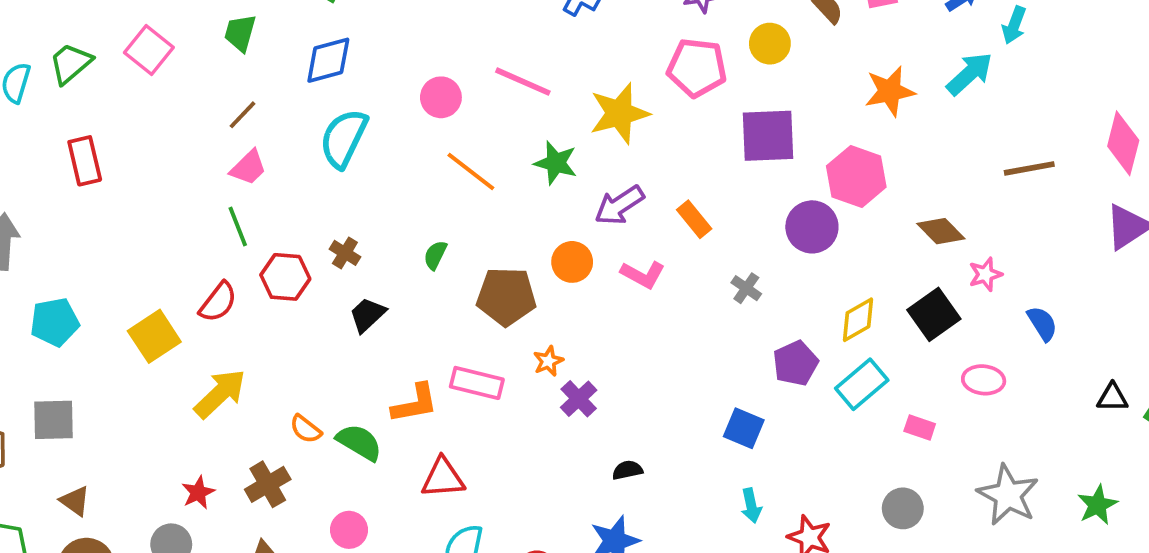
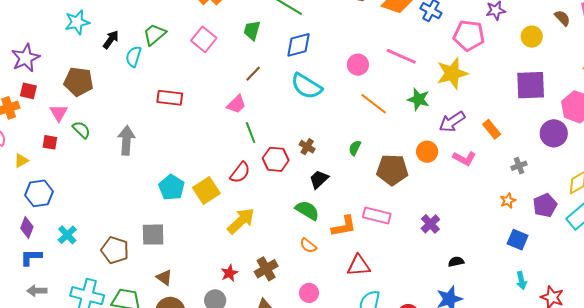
green trapezoid: (70, 63) -> (155, 34), moved
pink pentagon: (697, 68) -> (469, 35), moved
cyan semicircle: (344, 138) -> (306, 86), turned -84
red rectangle: (85, 161) -> (170, 98), turned -70
pink trapezoid: (248, 168) -> (236, 104), moved
gray cross: (746, 288) -> (519, 166), turned 35
cyan pentagon: (55, 322) -> (172, 187), moved, turned -30
orange star: (548, 361) -> (508, 201), moved
orange semicircle: (306, 429) -> (308, 246), moved
green semicircle: (359, 442) -> (307, 210), moved

